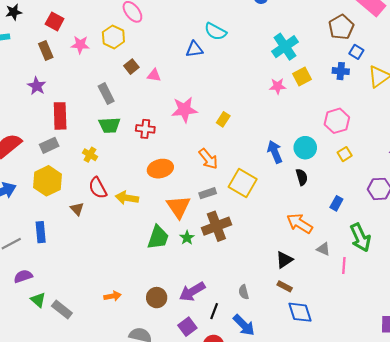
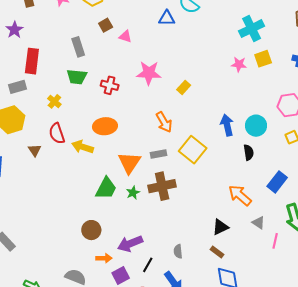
orange ellipse: (160, 169) -> (105, 126), moved
blue rectangle: (336, 203) -> (277, 182), size x1.5
orange arrow: (113, 296) -> (104, 258), moved
brown circle: (157, 298) -> (91, 230), moved

